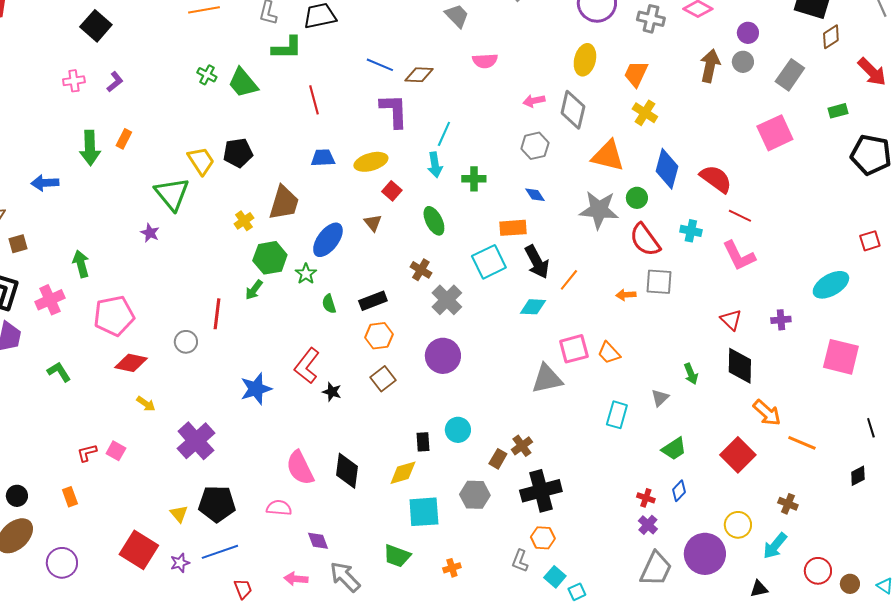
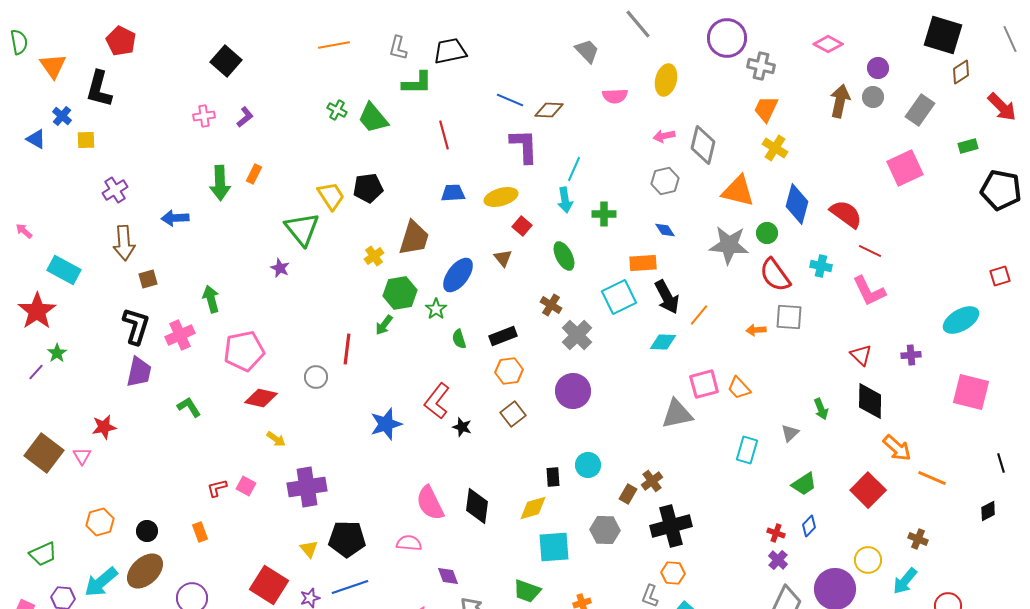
gray cross: (651, 19) -> (761, 66), moved
yellow ellipse: (585, 60) -> (666, 80), moved
purple cross: (196, 441) -> (307, 487), moved, turned 33

